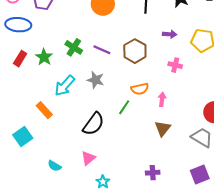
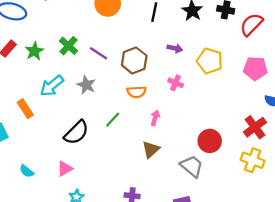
orange semicircle: (140, 89) -> (137, 92), moved

